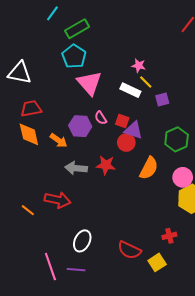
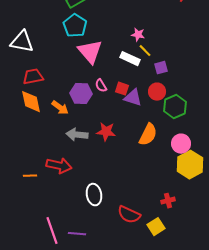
red circle: (126, 142) -> (157, 92), moved
orange line: (28, 210) -> (30, 176), turned -40
white ellipse: (82, 241) -> (94, 195), moved, turned -35

